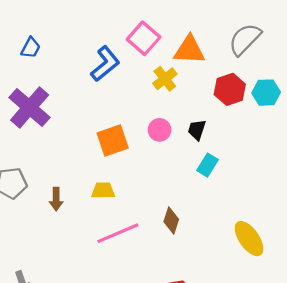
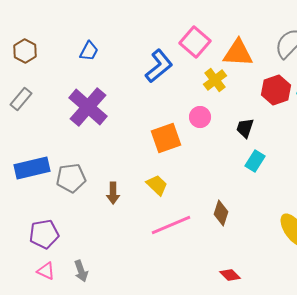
pink circle: (160, 130) -> (200, 117), moved
yellow trapezoid: (103, 191) -> (157, 185), turned 45

